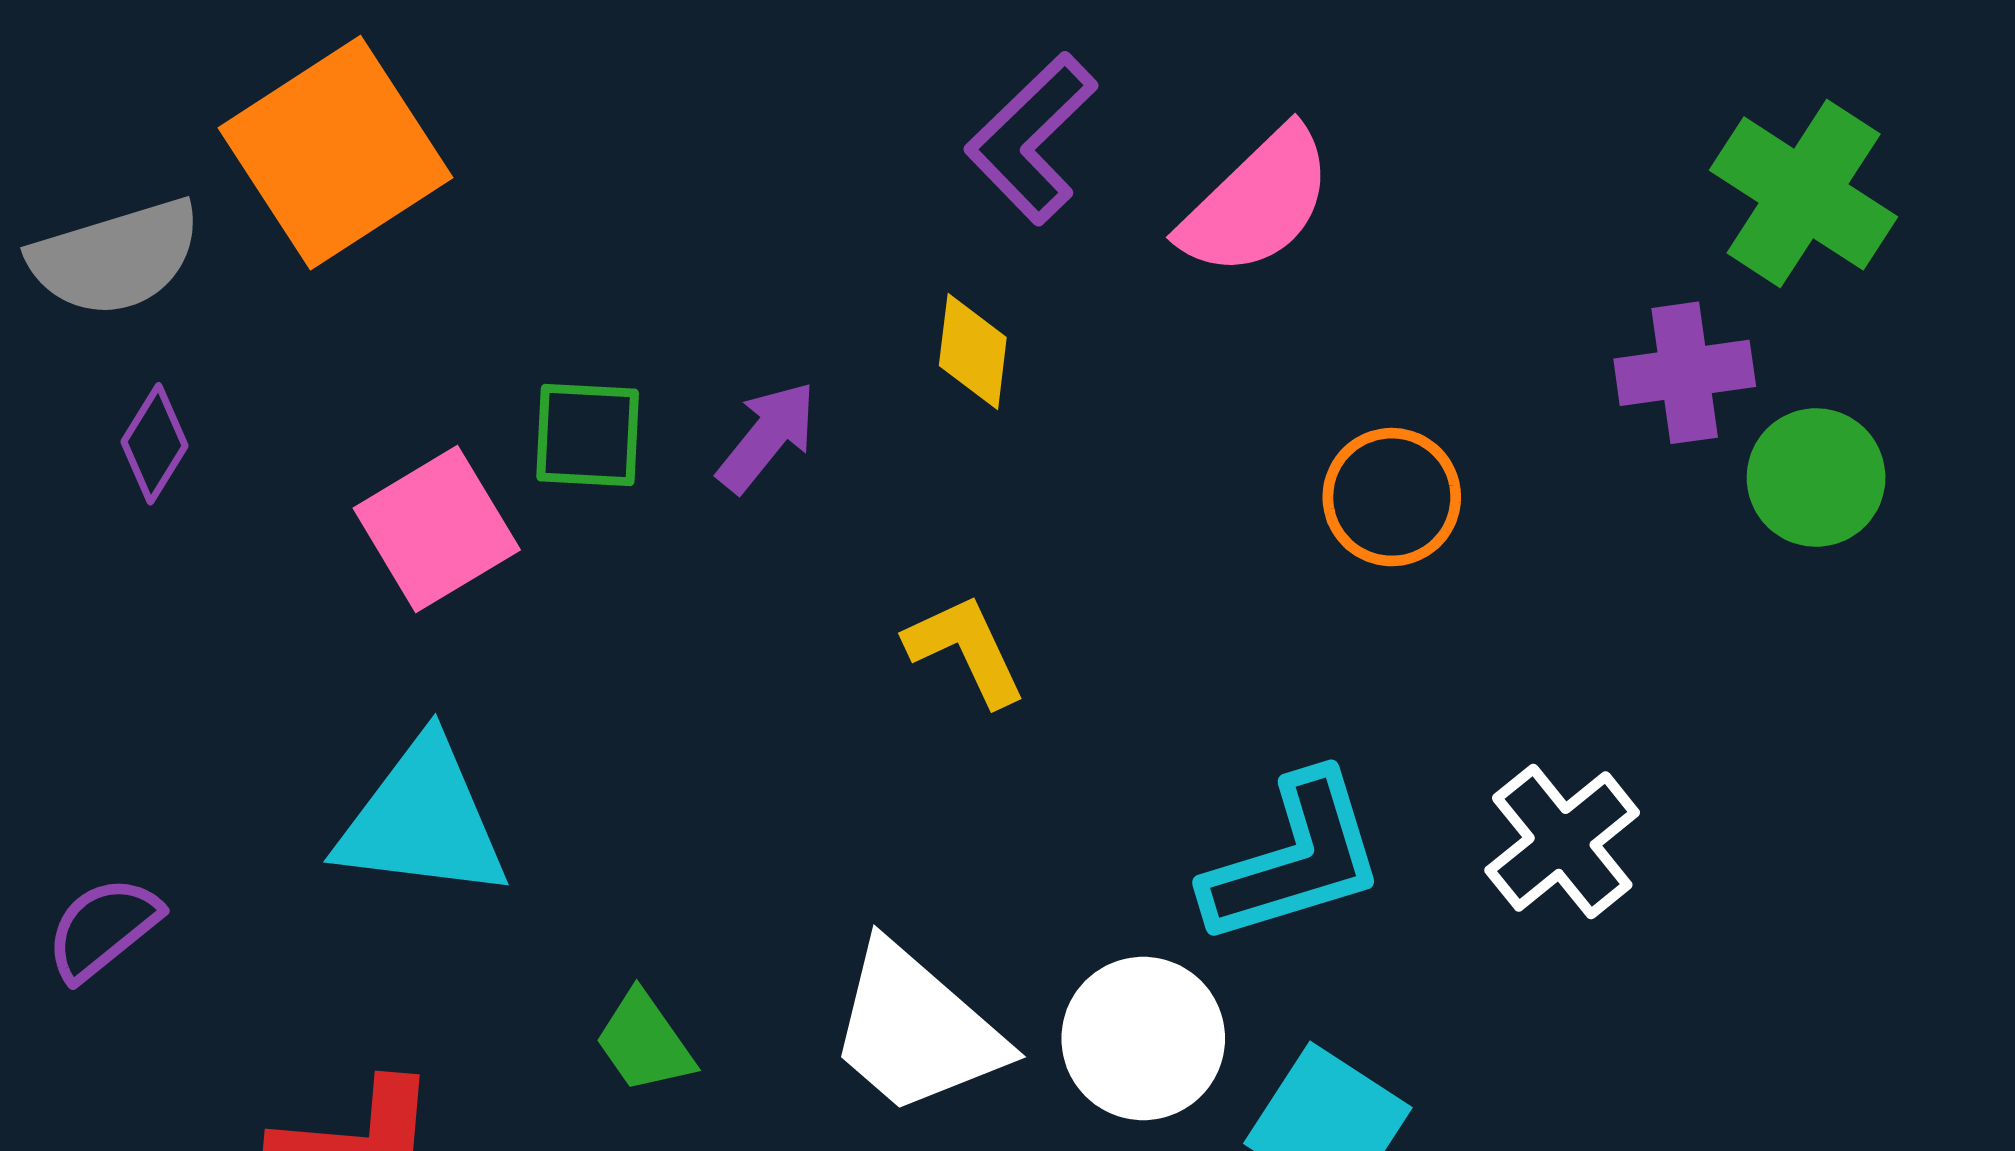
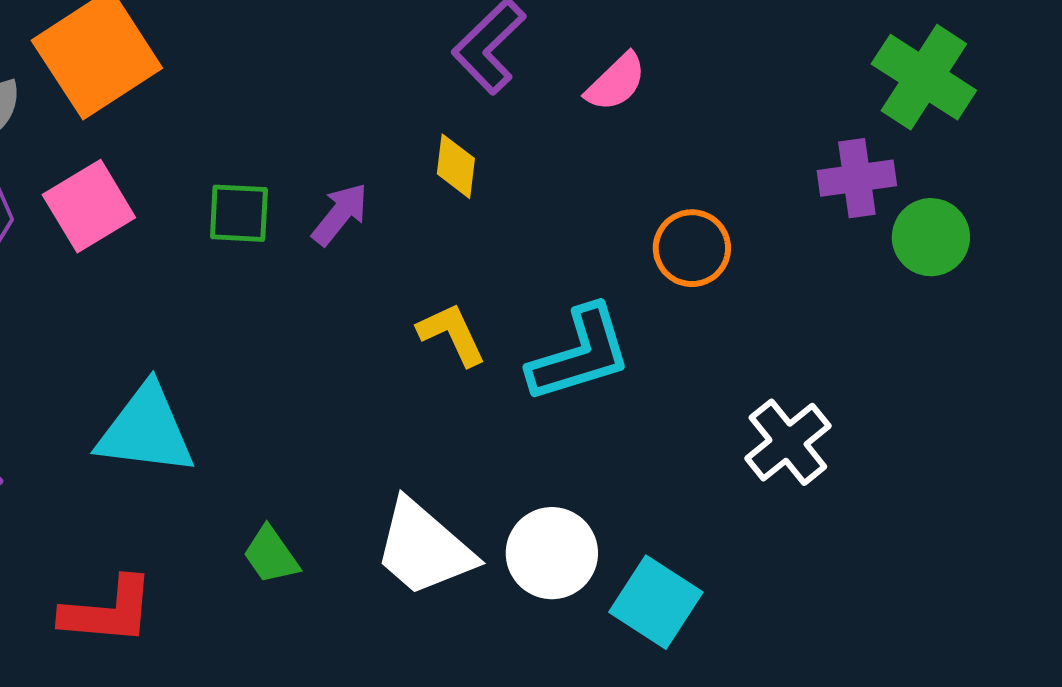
pink semicircle: (1257, 202) -> (616, 82), size x0.7
pink square: (437, 529) -> (89, 206), moved
cyan L-shape: (1294, 859) -> (580, 354), moved

